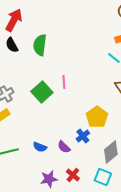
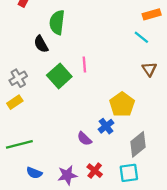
black semicircle: (12, 45) -> (41, 44), moved
blue semicircle: (40, 147) -> (34, 173), moved
cyan square: (103, 177) -> (129, 173), turned -30

